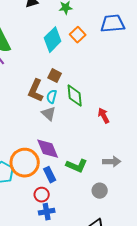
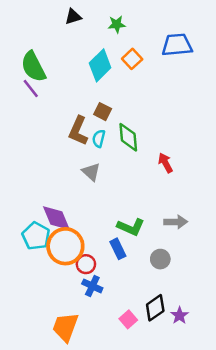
gray triangle: (49, 114) -> (91, 172), moved
purple diamond: (48, 149) -> (56, 218), moved
orange circle: (25, 163) -> (65, 246), moved
blue rectangle: (50, 175) -> (118, 249), moved
blue cross: (47, 212) -> (92, 286), turned 35

